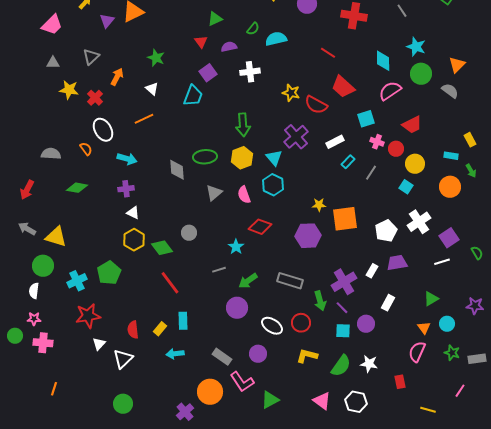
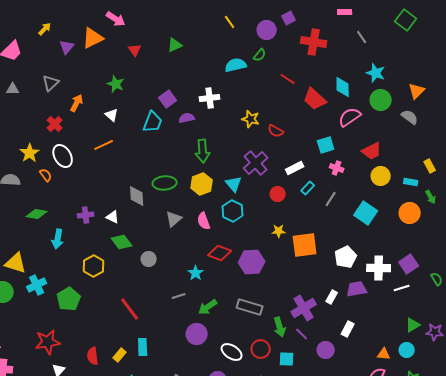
green semicircle: (253, 29) -> (260, 55), moved
red triangle: (201, 42) -> (135, 50), moved
purple semicircle: (229, 47) -> (187, 118), moved
red trapezoid: (343, 87) -> (315, 99), moved
yellow star: (69, 90) -> (30, 153), moved, turned 30
red semicircle: (316, 105) -> (276, 131), size x0.7
red circle: (396, 149) -> (278, 194), moved
cyan arrow: (127, 159) -> (58, 239), moved, turned 84
yellow circle: (415, 164) -> (381, 176), moved
cyan square: (406, 187) -> (366, 213), size x1.6
white triangle: (133, 213) -> (113, 217), moved
white cross: (419, 222) -> (379, 268), moved, turned 35
purple hexagon: (308, 236) -> (252, 262), moved
green diamond: (162, 248) -> (122, 242), moved
cyan cross: (77, 281) -> (37, 285), moved
green triangle: (431, 299) -> (413, 325), moved
orange triangle: (424, 328) -> (384, 354), turned -48
cyan square: (343, 331) -> (287, 359), moved

